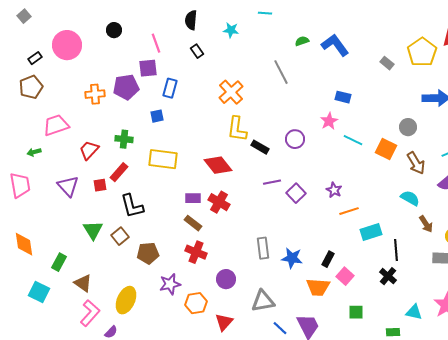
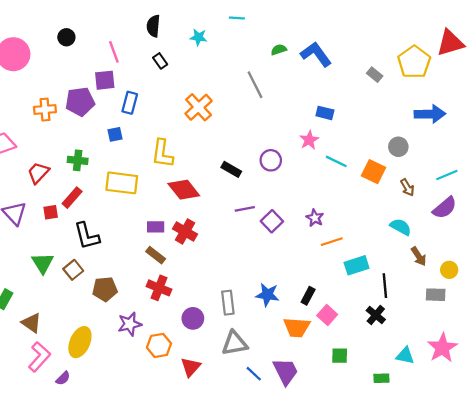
yellow L-shape: (237, 129) -> (162, 154), moved
brown arrow: (416, 163) -> (407, 187), size x0.7
gray rectangle: (263, 248) -> (228, 303), moved

